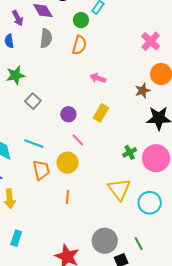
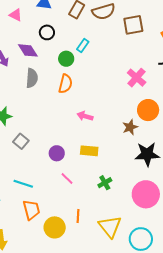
yellow rectangle: (101, 113) -> (89, 151), turned 66
green cross: (130, 152) -> (105, 183), moved
yellow circle: (67, 163) -> (55, 227), moved
orange line: (68, 197) -> (78, 216), moved

